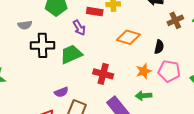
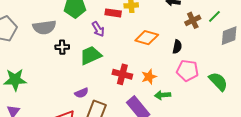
gray semicircle: (25, 25) -> (44, 27), size x1.6
black cross: (43, 45) -> (62, 47), size x0.6
orange star: (144, 71) -> (149, 77), moved

